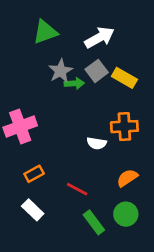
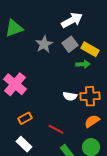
green triangle: (45, 32) -> (14, 28), moved
green arrow: (74, 83) -> (83, 64), moved
pink cross: (20, 127) -> (15, 84), turned -30
orange cross: (124, 127) -> (90, 96), moved

